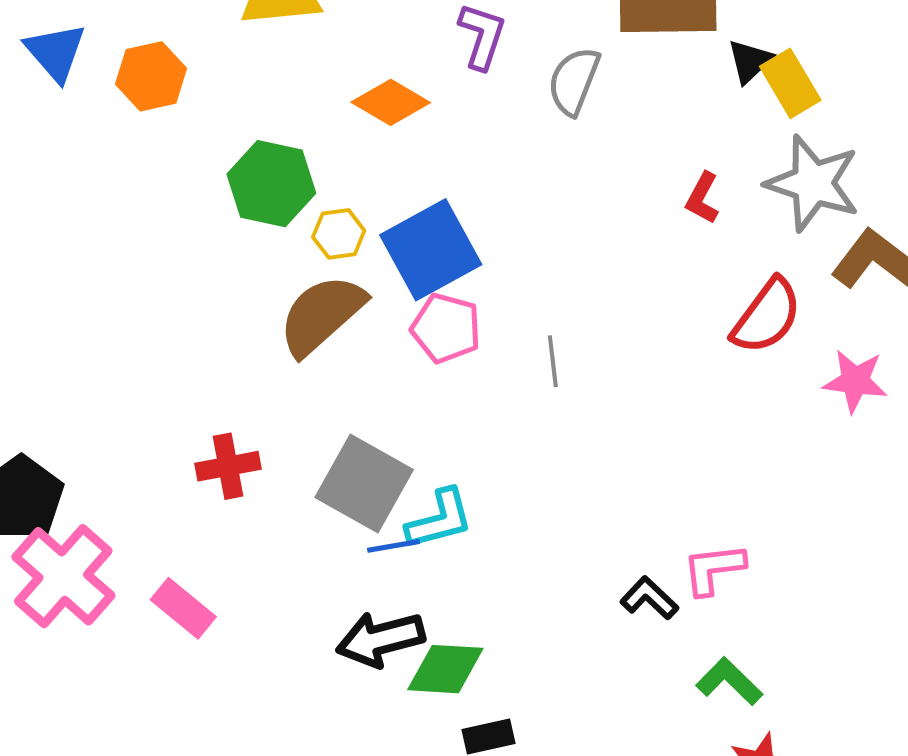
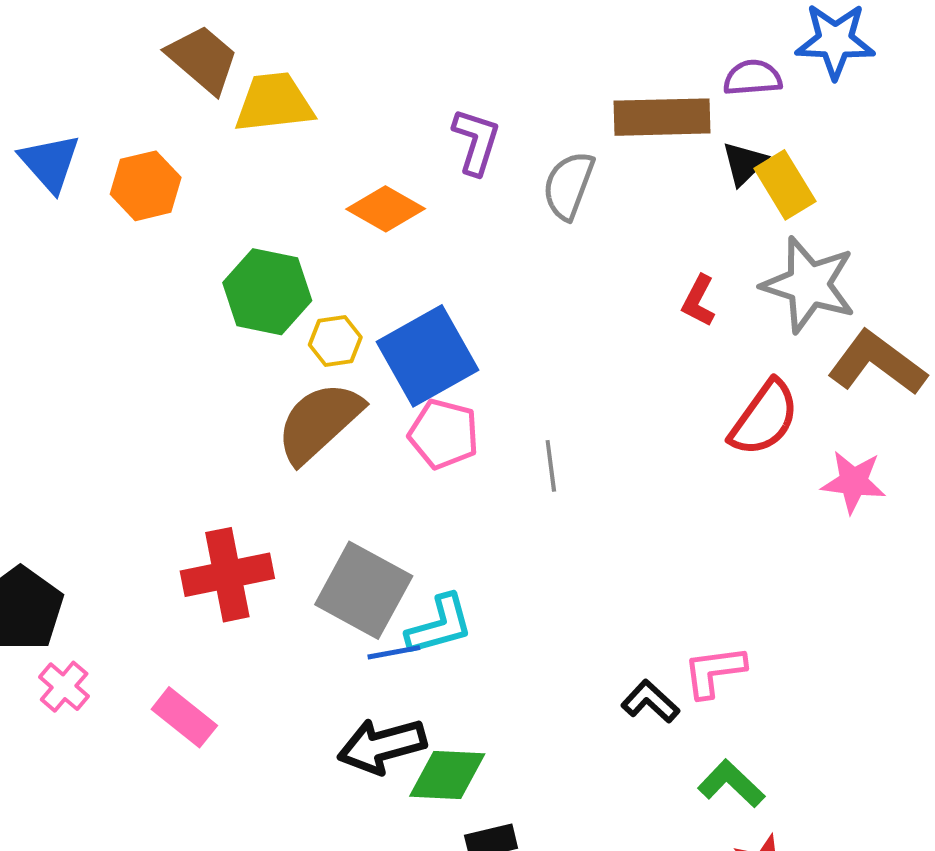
red cross: (228, 466) -> (227, 575), size x1.4
pink cross: (63, 576) -> (64, 687), size x0.5

